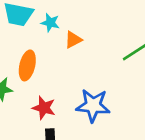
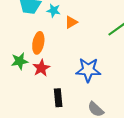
red star: (44, 108) -> (41, 68), moved, turned 30

